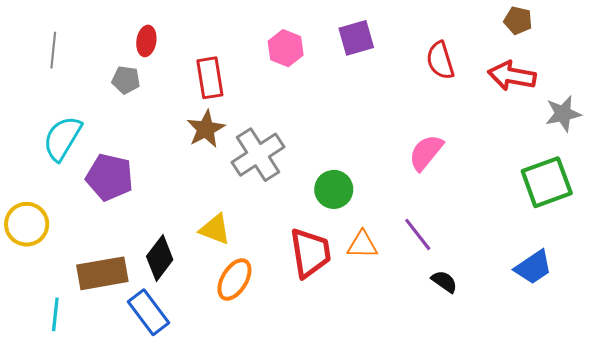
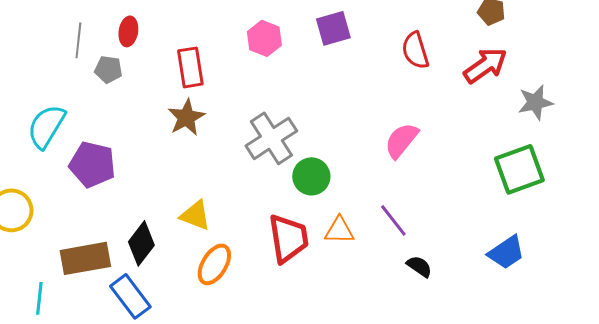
gray line: (53, 50) -> (78, 40), moved
red arrow: (512, 76) -> (485, 65), turned 135
gray cross: (258, 155) -> (271, 138), moved

